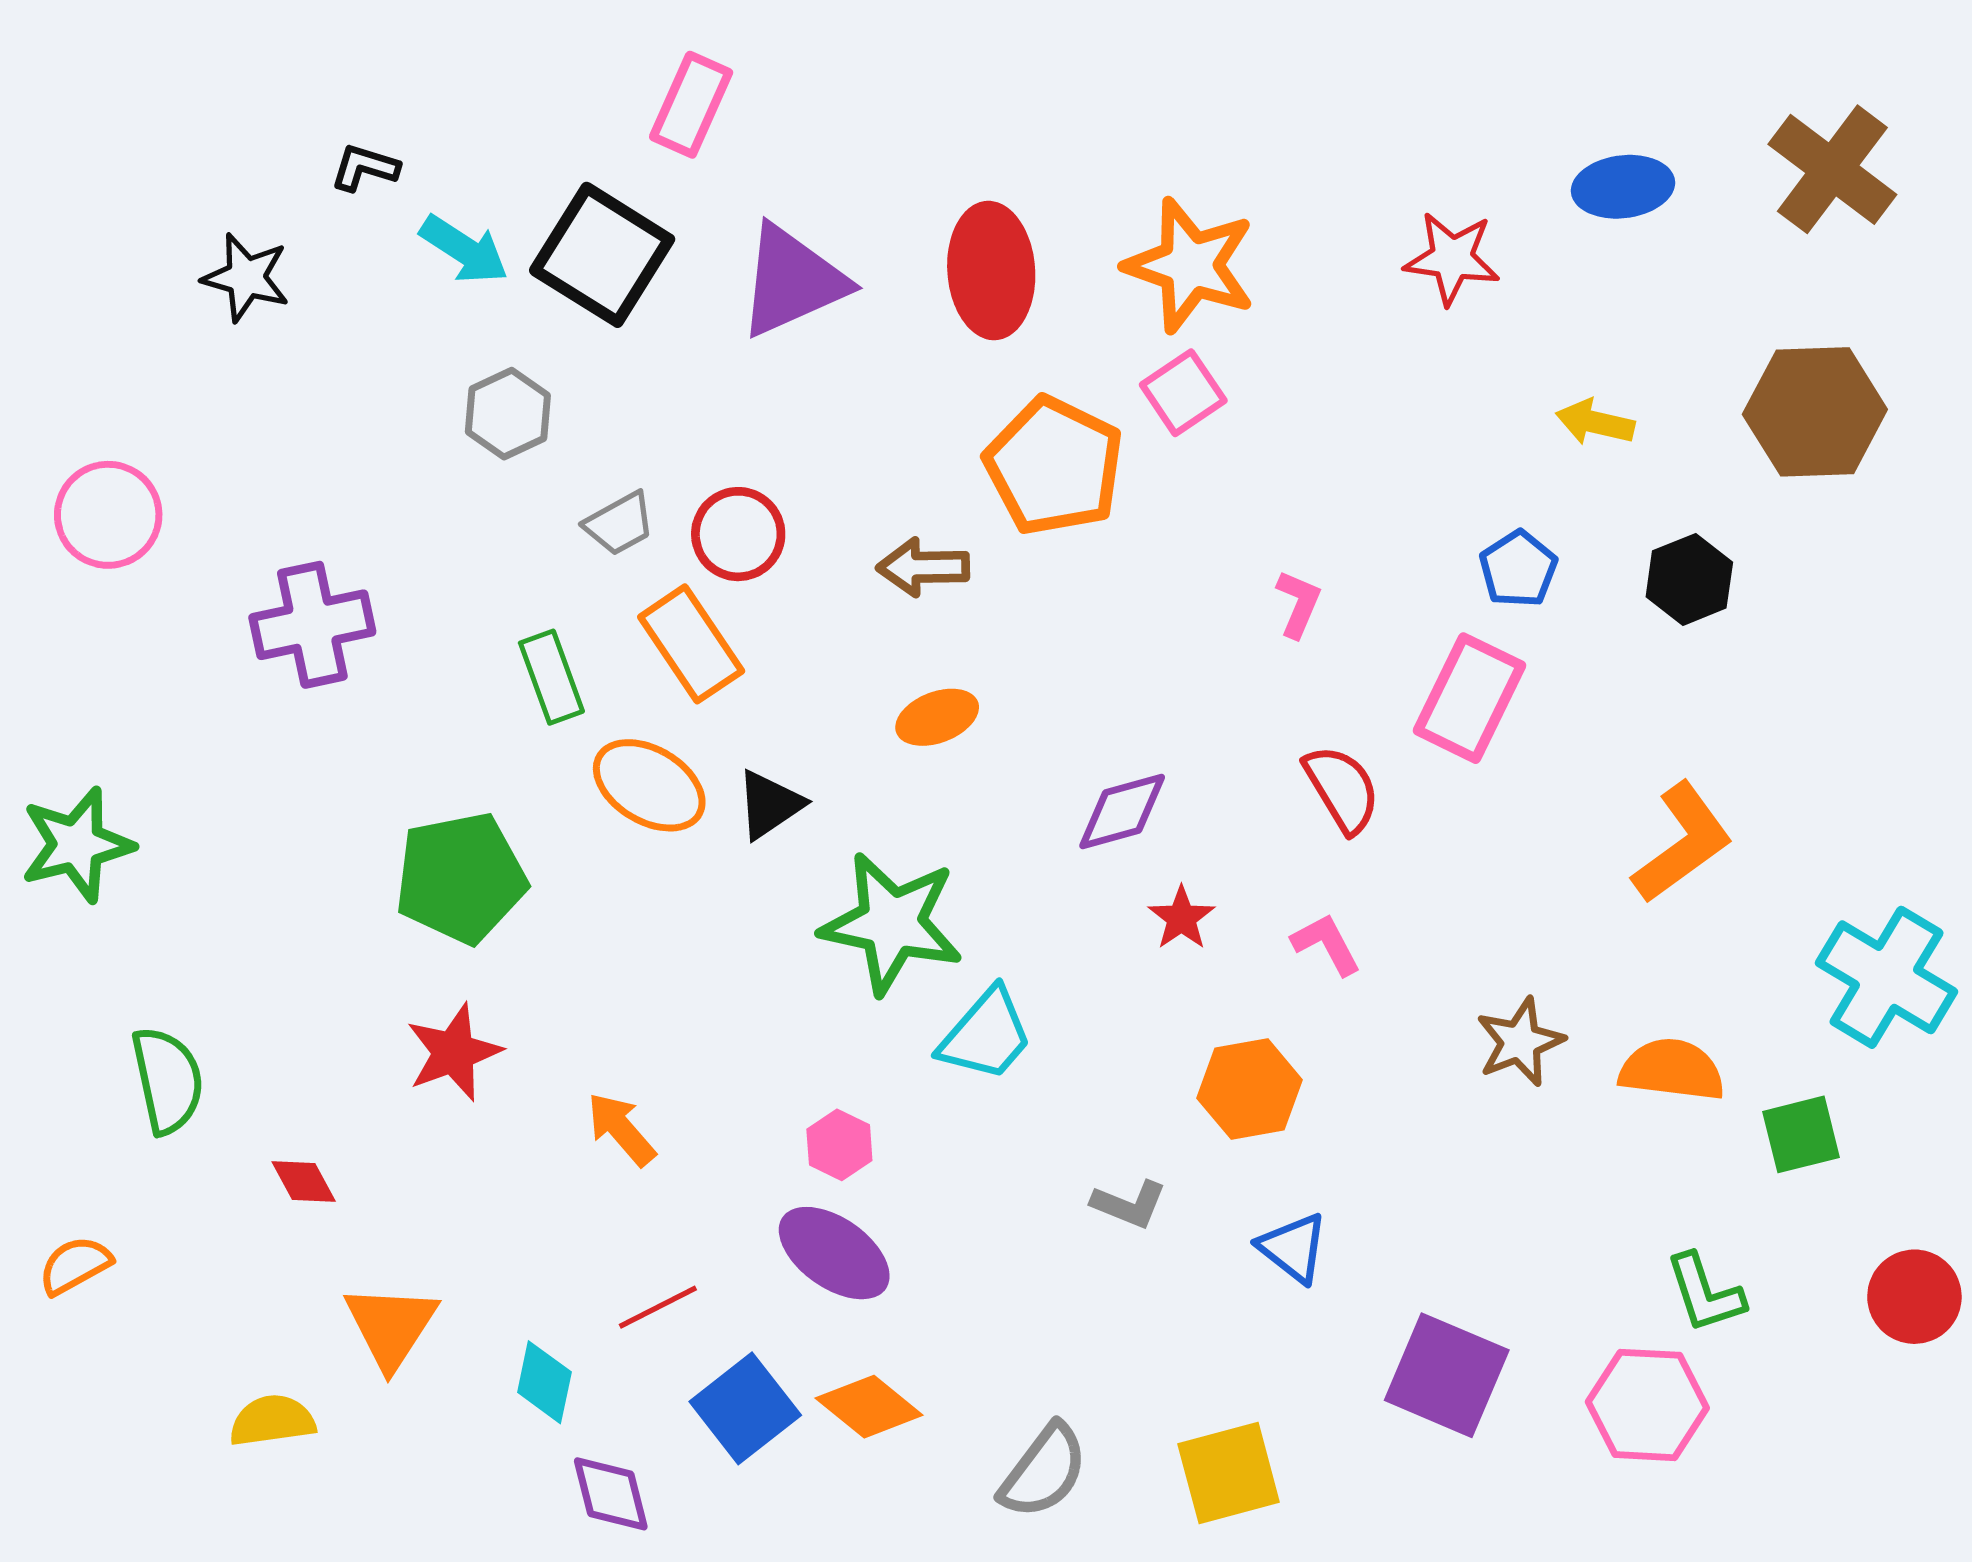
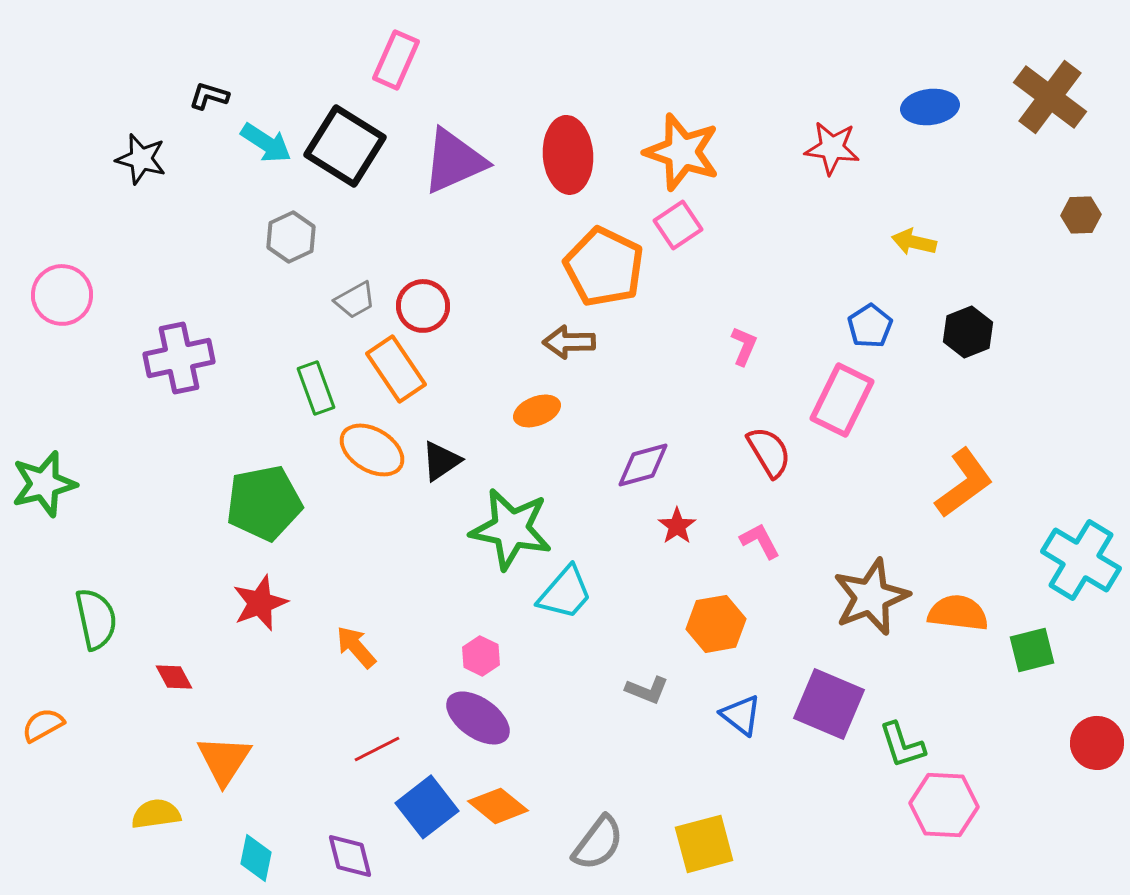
brown hexagon: (1815, 412) -> (1081, 215), moved, size x0.5
brown arrow: (923, 567) -> (569, 342), moved
brown star: (1520, 1042) -> (871, 597), size x1.5
green L-shape: (1705, 1293) -> (902, 745), moved
purple square: (1447, 1375) -> (829, 704), moved
cyan diamond: (544, 1382) -> (256, 858), moved

